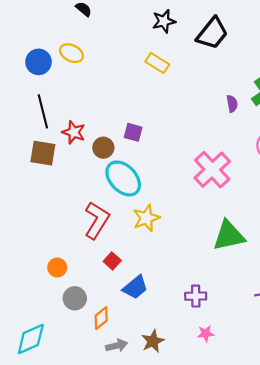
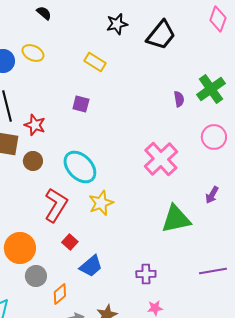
yellow rectangle: (157, 63) -> (95, 62), moved
purple square: (133, 132) -> (81, 104), moved
brown circle: (103, 148) -> (33, 161), moved
orange circle: (57, 268) -> (20, 248), size x1.8

